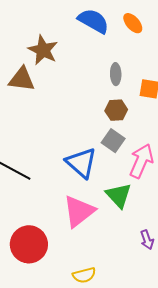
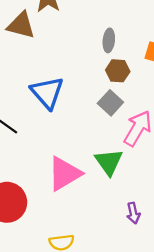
gray ellipse: (116, 74) -> (109, 40), moved
blue triangle: (81, 163) -> (47, 93), moved

